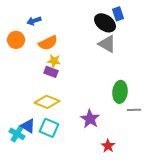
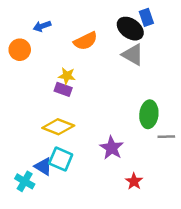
orange semicircle: (48, 43) -> (86, 41), moved
blue triangle: (28, 126) -> (43, 166), moved
cyan cross: (17, 134) -> (25, 181), moved

